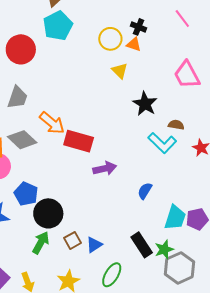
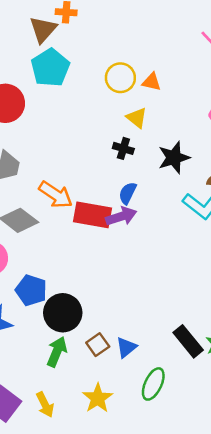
black cross: (139, 27) -> (123, 148), moved
black star: (145, 104) -> (174, 158), turned 30
purple arrow: (105, 168) -> (121, 216), moved
blue semicircle: (145, 191) -> (128, 193), moved

